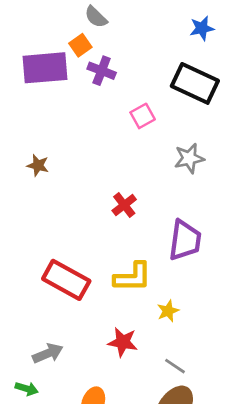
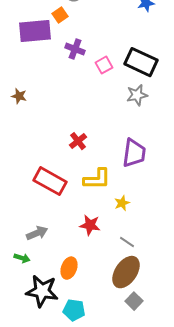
purple cross: (102, 71) -> (75, 49), moved
black rectangle: (195, 83) -> (141, 62), moved
brown star: (38, 165) -> (19, 96), moved
red cross: (124, 205) -> (78, 141), moved

